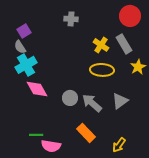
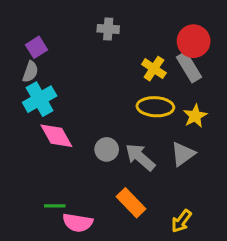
red circle: (130, 16) -> (194, 41), moved
gray semicircle: (20, 47) -> (30, 72), turned -128
yellow star: (138, 67) -> (195, 116), moved

